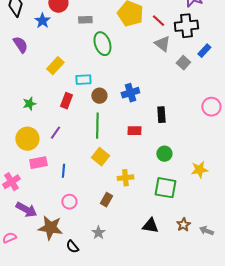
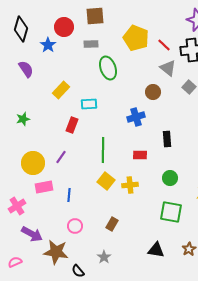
brown circle: (99, 96) -> (153, 92), moved
green star: (29, 104) -> (23, 119), moved
yellow cross: (125, 178) -> (130, 185), moved

